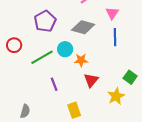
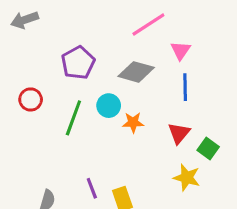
green line: (42, 57) -> (73, 118), turned -40
red triangle: (91, 80) -> (179, 133), moved
purple line: (54, 84) -> (92, 188), moved
yellow star: (116, 96) -> (187, 178), turned -30

